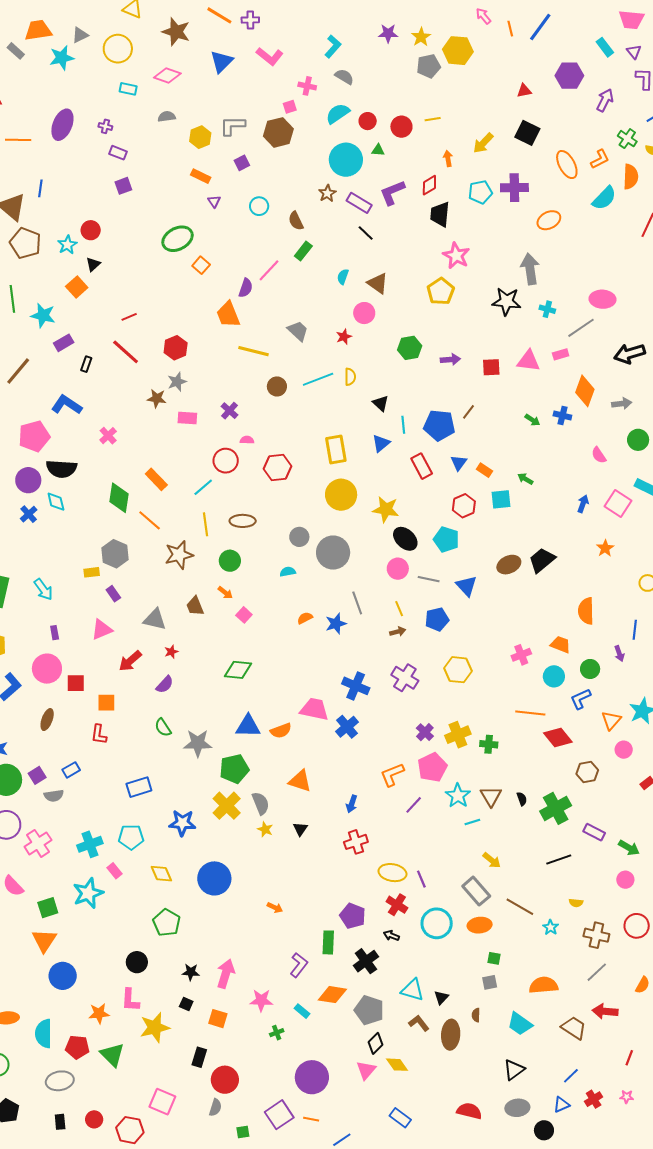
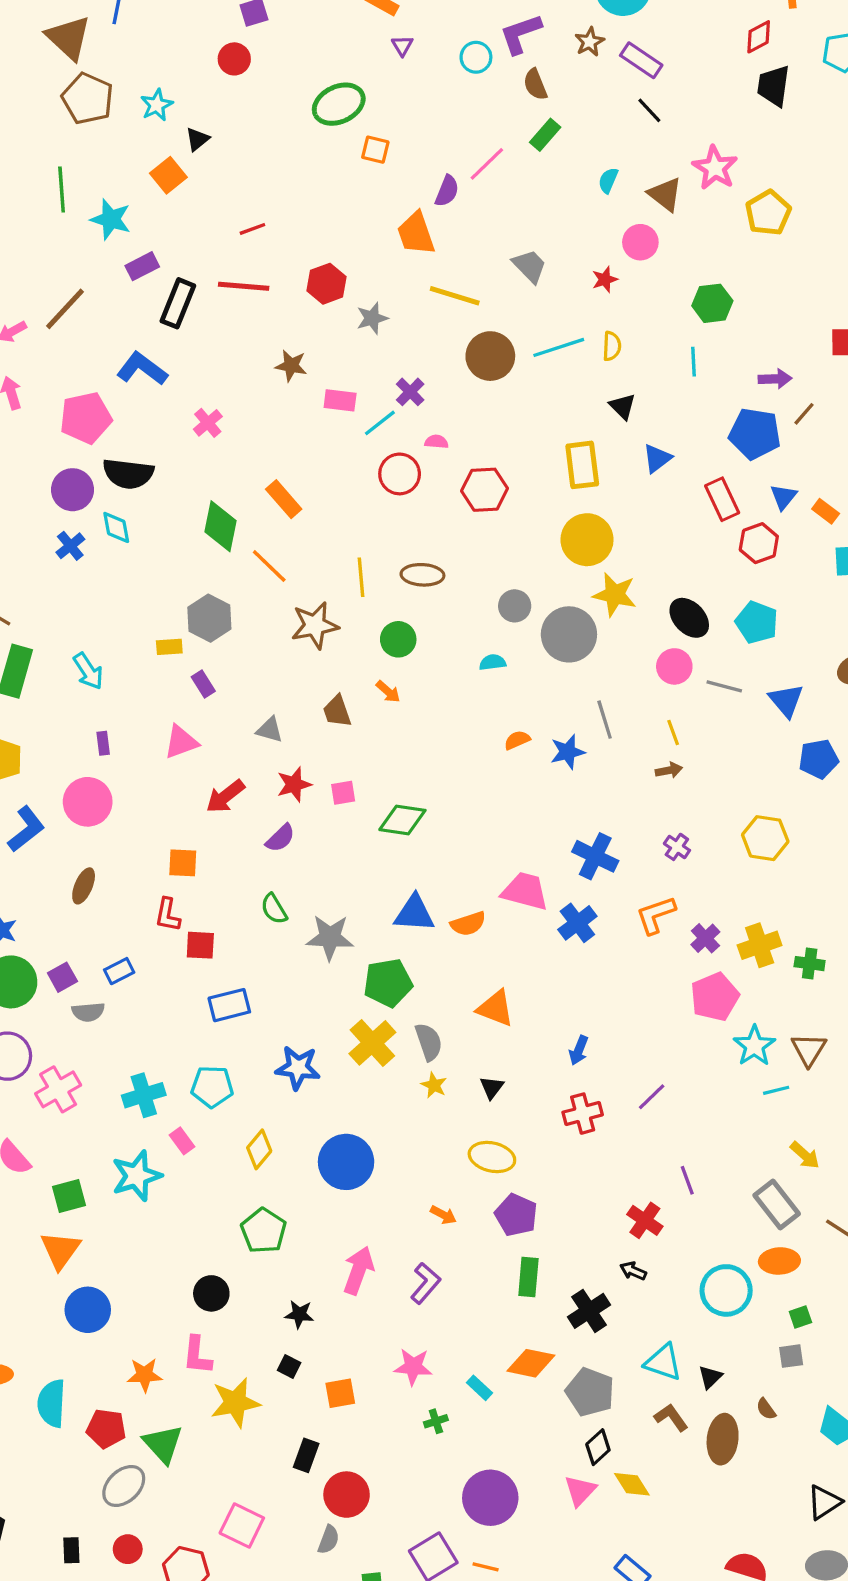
purple L-shape: (392, 192) -> (521, 34), moved
red circle: (91, 230) -> (234, 59), moved
pink star: (456, 256) -> (715, 168), moved
orange square: (201, 265) -> (375, 150), turned -30
red line: (126, 352) -> (244, 286), turned -40
purple arrow: (450, 360) -> (775, 379), moved
black rectangle: (86, 364) -> (178, 303), size x1.8
gray star: (177, 382) -> (372, 318), moved
brown circle: (277, 386) -> (490, 356), size x1.5
black triangle: (381, 403) -> (623, 406), moved
cyan line: (403, 425) -> (693, 362), moved
cyan line: (203, 487) -> (380, 423), moved
red hexagon: (464, 506) -> (759, 543), moved
yellow star: (386, 509) -> (615, 595), moved
pink square: (244, 615) -> (343, 793), moved, turned 35
gray triangle: (155, 619) -> (270, 730), size x0.7
blue pentagon: (437, 619) -> (819, 759), moved
red star: (171, 652) -> (294, 784), size x1.5
purple cross: (405, 678) -> (677, 847), size x0.6
red square: (76, 683) -> (200, 945), moved
orange L-shape: (392, 775) -> (656, 915), moved
purple line: (414, 805) -> (652, 1097), moved
yellow ellipse: (392, 873) -> (492, 1157), moved
yellow diamond: (161, 874) -> (259, 1149), turned 60
purple pentagon: (353, 916) -> (516, 1215), moved
cyan circle: (437, 923) -> (726, 1290), moved
green square: (494, 958) -> (800, 1317), turned -32
purple L-shape: (299, 965) -> (425, 1283), moved
pink arrow: (226, 974) -> (358, 1270), moved
brown semicircle: (476, 1015) -> (766, 1409), turned -40
orange square: (218, 1019) -> (340, 1393), turned -30
gray ellipse: (60, 1081) -> (124, 1486), moved, turned -36

